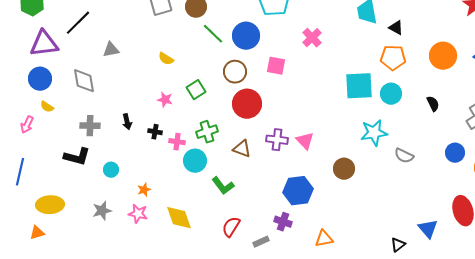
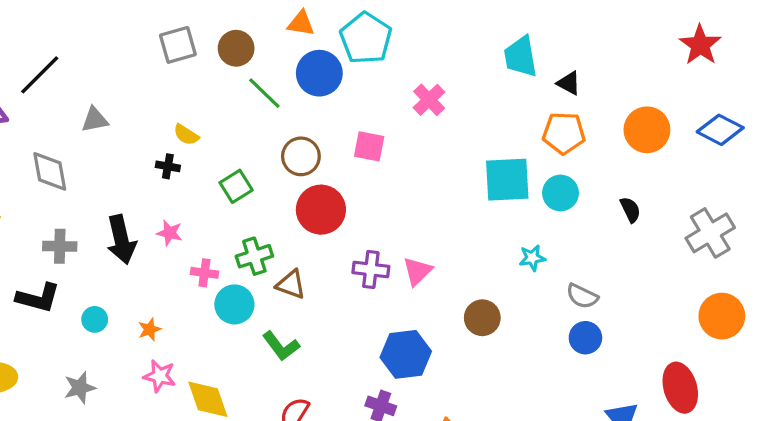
blue circle: (246, 36) -> (319, 73), moved
pink star: (165, 100) -> (170, 233), moved
black arrow: (127, 122) -> (121, 240), size x1.8
black cross: (155, 132) -> (168, 166), moved
cyan star: (374, 133) -> (532, 258), size x0.6
pink triangle: (305, 141) -> (417, 271), turned 30
brown triangle: (242, 149) -> (291, 284), moved
blue circle: (455, 153) -> (585, 338), moved
orange star: (144, 190) -> (150, 329), moved
pink star: (138, 214) -> (160, 376), moved

